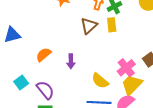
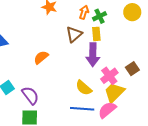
orange semicircle: (43, 55) -> (41, 57), moved
purple arrow: (71, 61) -> (93, 55), moved, size x1.6

